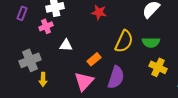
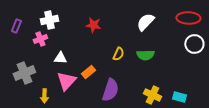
yellow semicircle: (124, 41) -> (118, 54), size x0.6
yellow cross: (158, 67) -> (152, 95), moved
yellow arrow: (43, 79) -> (44, 96), moved
pink triangle: (84, 81) -> (66, 81), moved

